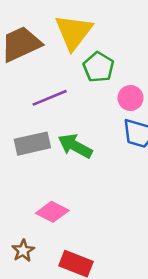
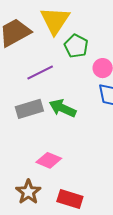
brown star: (23, 251) -> (28, 192), size x1.4

